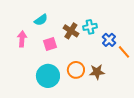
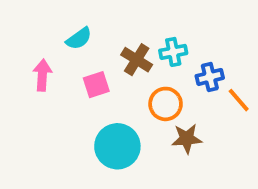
blue cross: (109, 40) -> (210, 77), turned 32
orange circle: (76, 70) -> (166, 104), moved
cyan circle: (48, 76) -> (117, 146), moved

